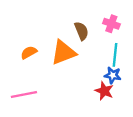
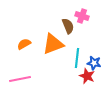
pink cross: (111, 24) -> (82, 16), moved
cyan line: (115, 55) -> (77, 58), moved

